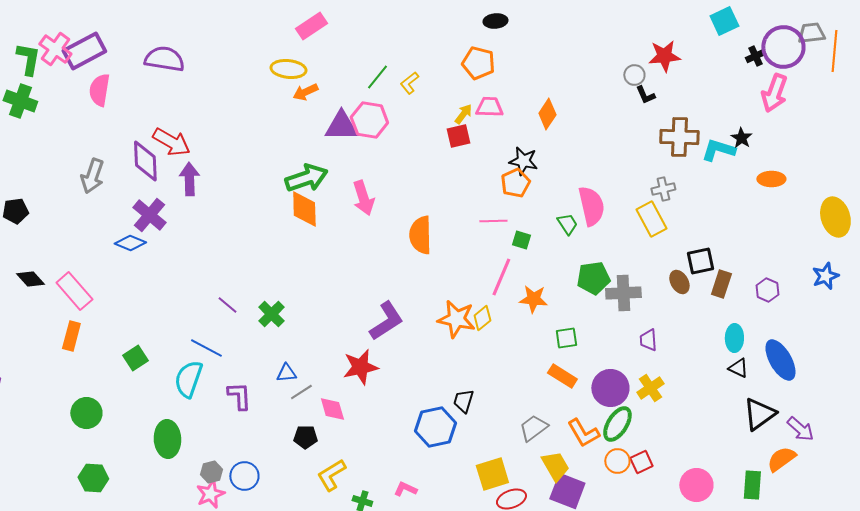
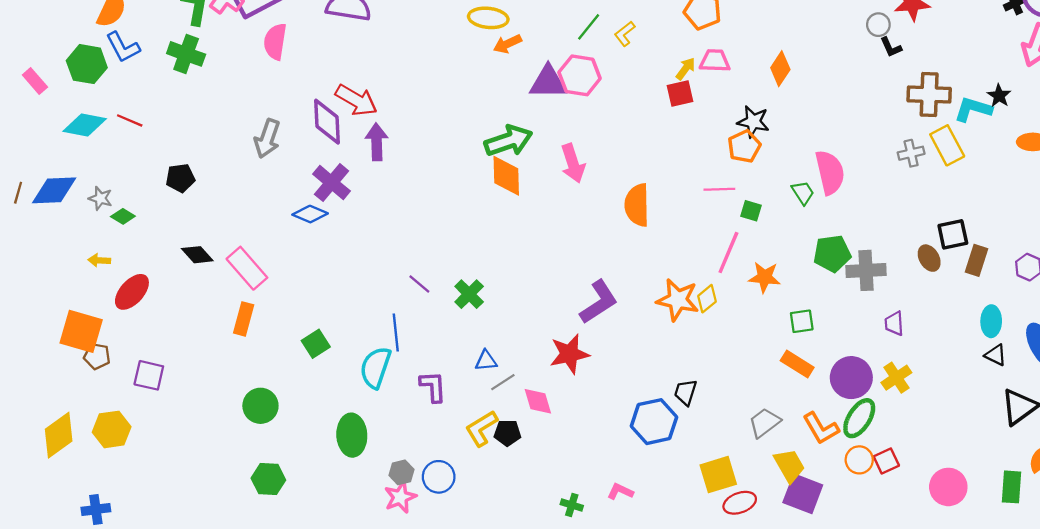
yellow rectangle: (651, 219) -> (947, 145), moved
blue line: (206, 348) -> (396, 332), turned 56
yellow L-shape: (331, 475) -> (481, 428), moved

